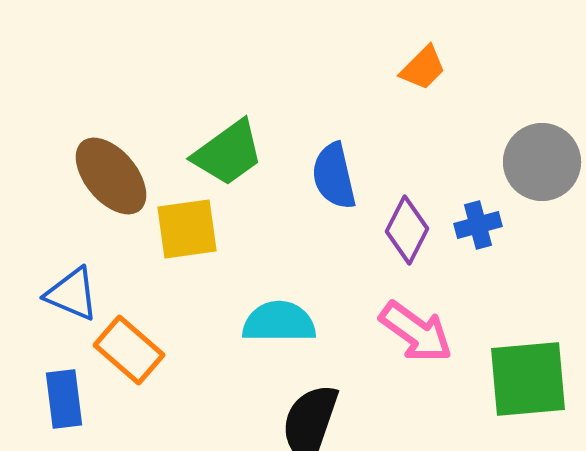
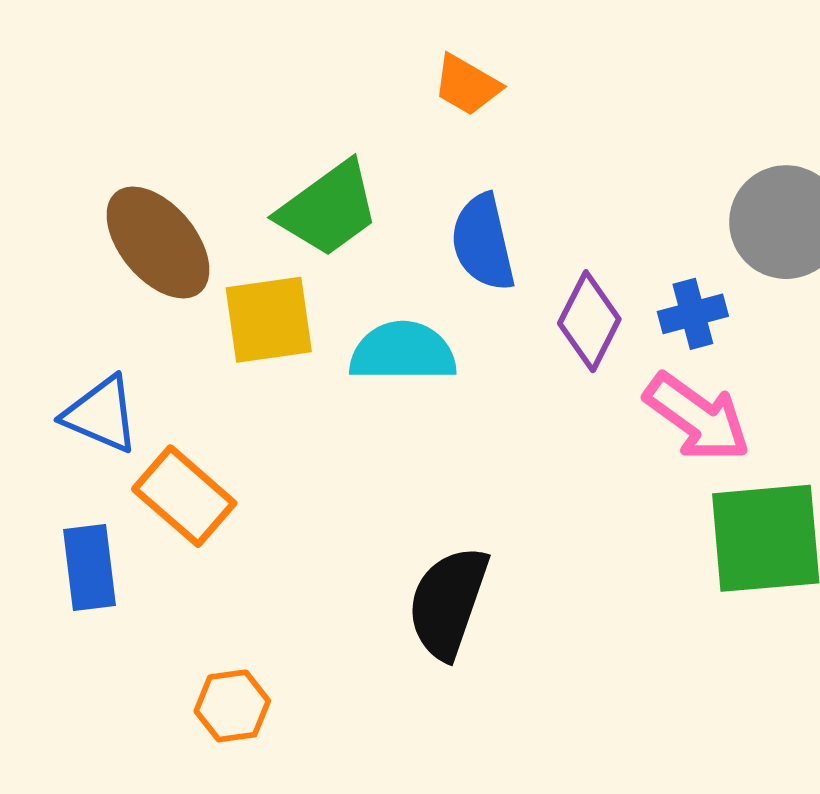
orange trapezoid: (423, 68) -> (467, 85), moved, turned 75
cyan semicircle: (279, 322) -> (403, 352), moved
pink arrow: (416, 332) -> (697, 417), moved

